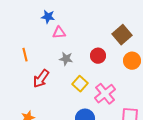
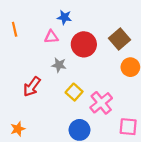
blue star: (48, 17) -> (64, 17), moved
orange line: (25, 55) -> (15, 29), moved
red circle: (98, 56) -> (84, 44), moved, size x1.5

